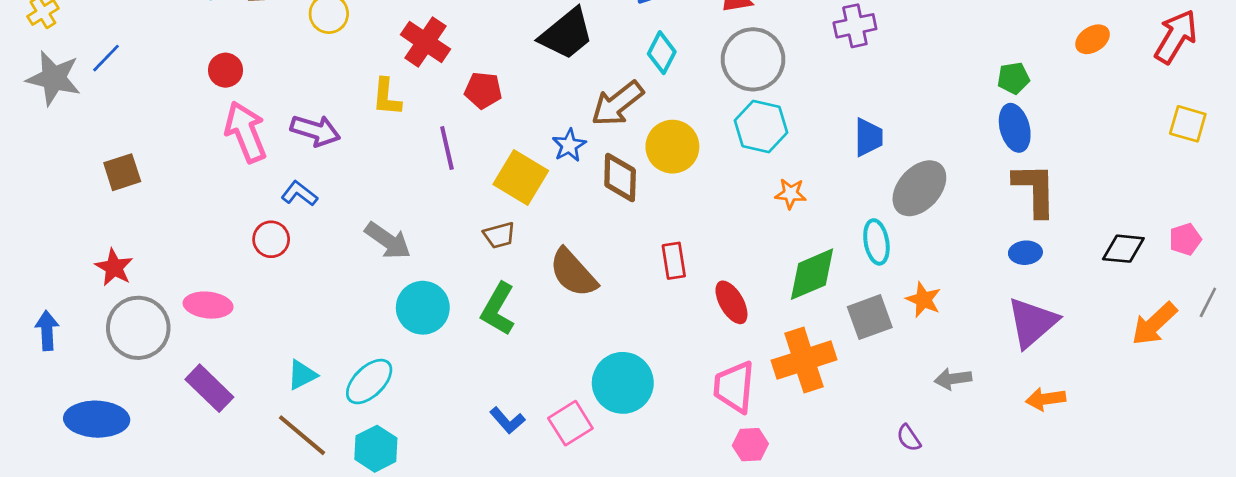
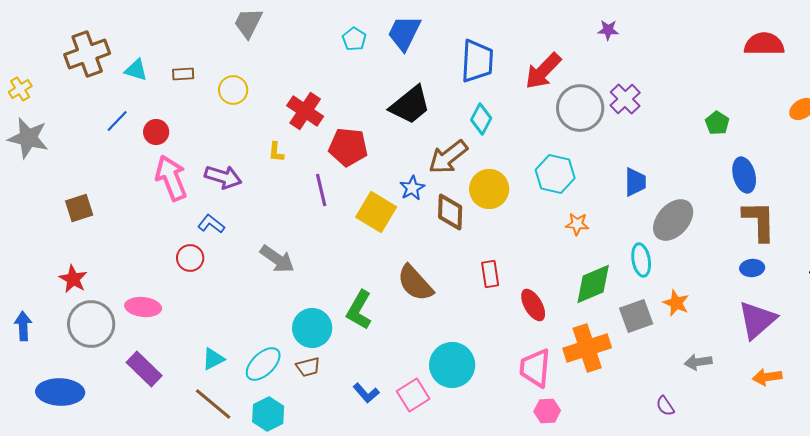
purple cross: (855, 26) -> (625, 99), turned -32
blue line: (106, 58) -> (117, 121), moved
gray circle: (753, 59) -> (580, 108), moved
green pentagon: (1013, 78) -> (717, 123), moved, turned -30
red pentagon: (483, 90) -> (348, 147), size x1.4
yellow L-shape: (387, 97) -> (276, 152), size x0.7
brown trapezoid: (499, 235) -> (308, 367), moved
cyan circle: (423, 308) -> (312, 328), moved

